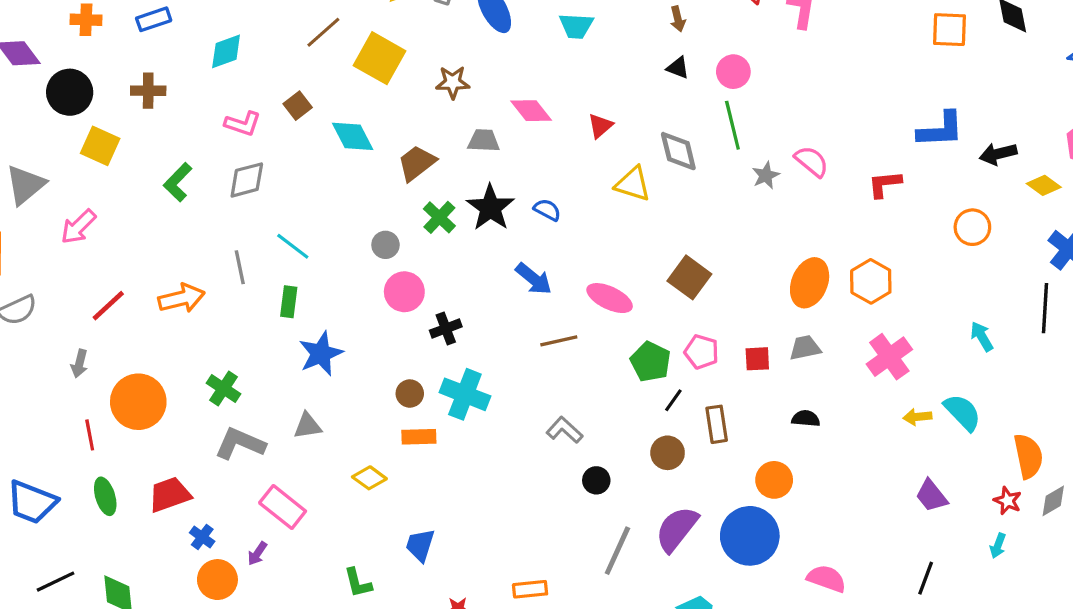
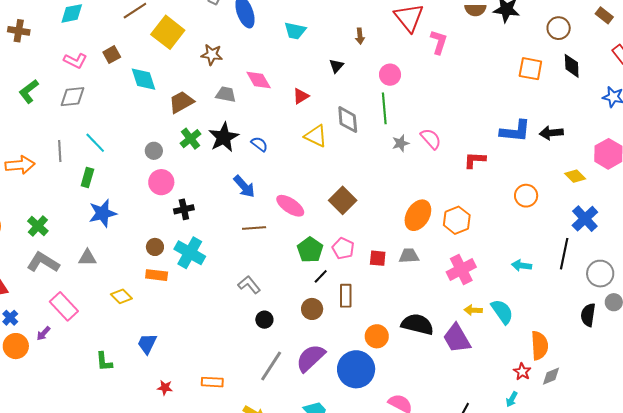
black triangle: (678, 68) -> (336, 66), moved, turned 42
black arrow: (998, 154) -> (551, 133), moved
cyan arrow: (982, 336) -> (522, 266), turned -60
black semicircle: (806, 419) -> (417, 324), moved, size x1.8
purple trapezoid: (932, 496) -> (457, 338), moved, size x1.4

